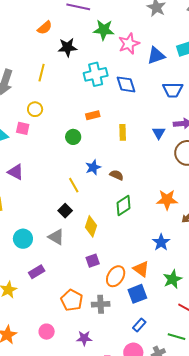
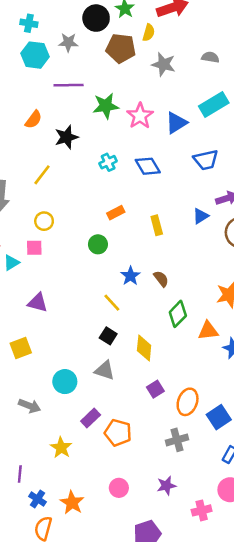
yellow line: (42, 73) -> (42, 175), turned 36
cyan cross: (96, 74) -> (108, 162), size x0.6
blue triangle: (159, 133) -> (201, 216), turned 40
brown semicircle: (117, 175) -> (161, 279), turned 40
orange triangle: (141, 269) -> (208, 331), moved, turned -30
orange pentagon: (72, 300) -> (118, 433), moved

